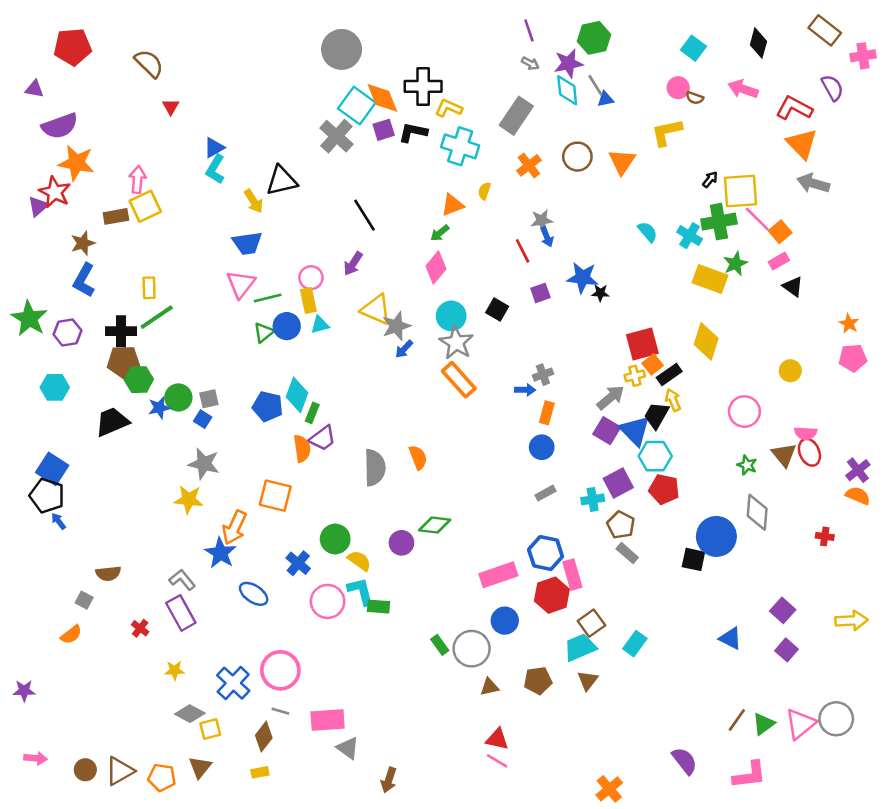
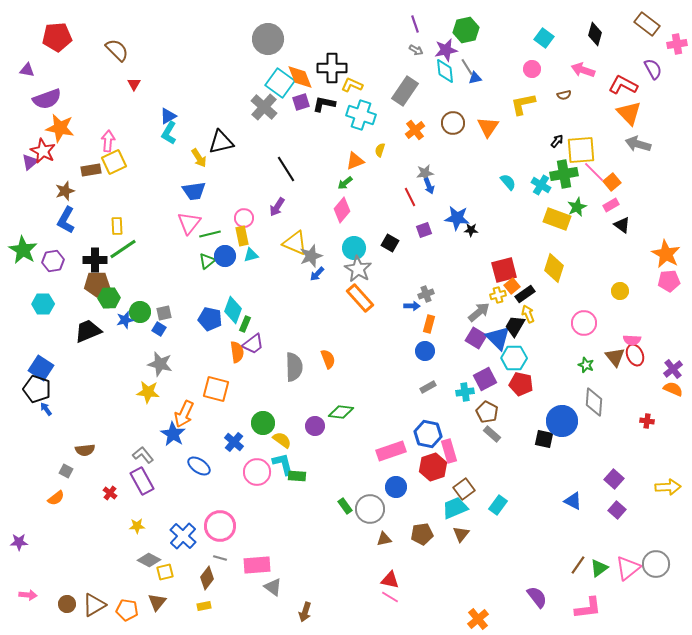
brown semicircle: (695, 98) -> (564, 95), moved, turned -32
orange star: (849, 324) -> (666, 254), size x1.8

